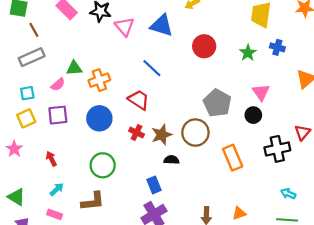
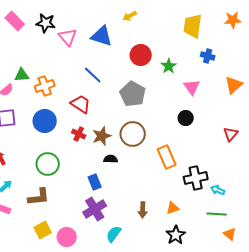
green star: (248, 53) -> (169, 66), moved
pink triangle: (261, 92) -> (192, 87), moved
gray pentagon: (217, 103) -> (133, 94), moved
black cross: (277, 149) -> (196, 178), moved

